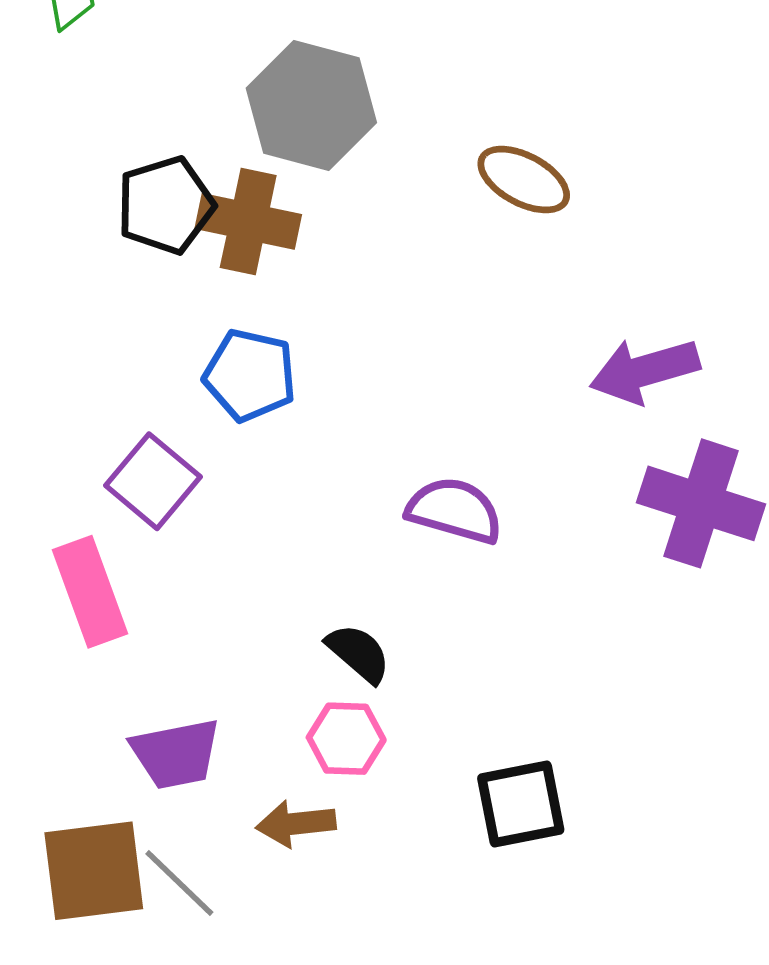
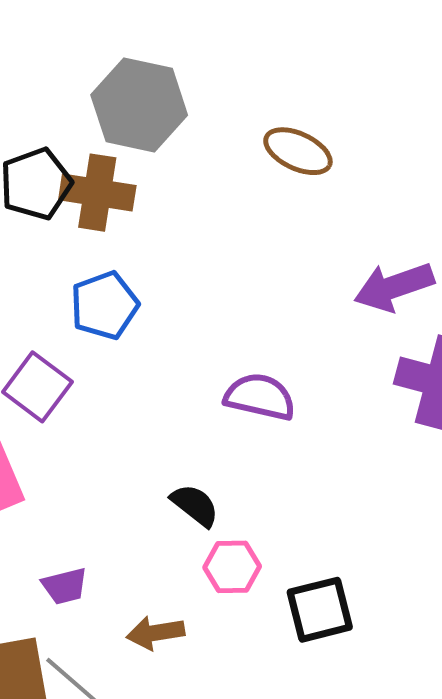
blue pentagon: (250, 375) -> (104, 305), turned -30
pink hexagon: (346, 739) -> (232, 567), moved
purple trapezoid: (176, 754) -> (65, 586), size x0.7

